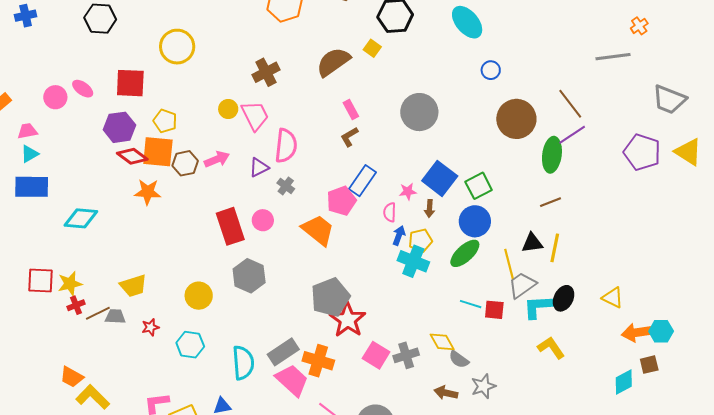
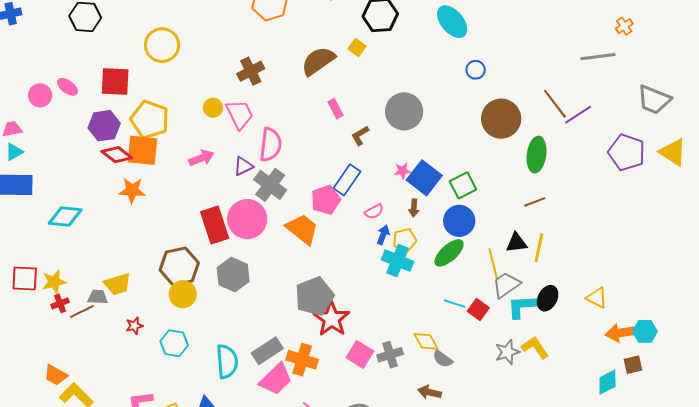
yellow pentagon: (165, 121) -> (150, 119), size x1.6
purple line: (572, 135) -> (578, 115), moved
brown L-shape: (349, 137) -> (360, 135), moved
brown hexagon: (185, 163) -> (179, 266), moved, size x1.5
gray cross: (286, 186) -> (270, 185), size x1.8
pink star: (408, 191) -> (402, 171), moved
pink semicircle: (390, 212) -> (374, 212), turned -120
pink circle: (263, 220) -> (247, 219), size x1.8
red square: (494, 310) -> (478, 309), turned 30
gray trapezoid: (115, 317) -> (98, 297), moved
pink trapezoid: (292, 380) -> (276, 379), turned 93
gray star: (483, 386) -> (507, 352), moved

